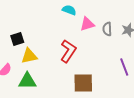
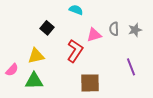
pink triangle: (87, 24) -> (94, 35), moved
black square: (17, 39) -> (47, 28), moved, turned -32

